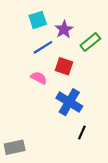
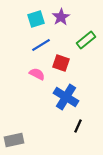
purple star: (64, 29) -> (61, 17), moved

